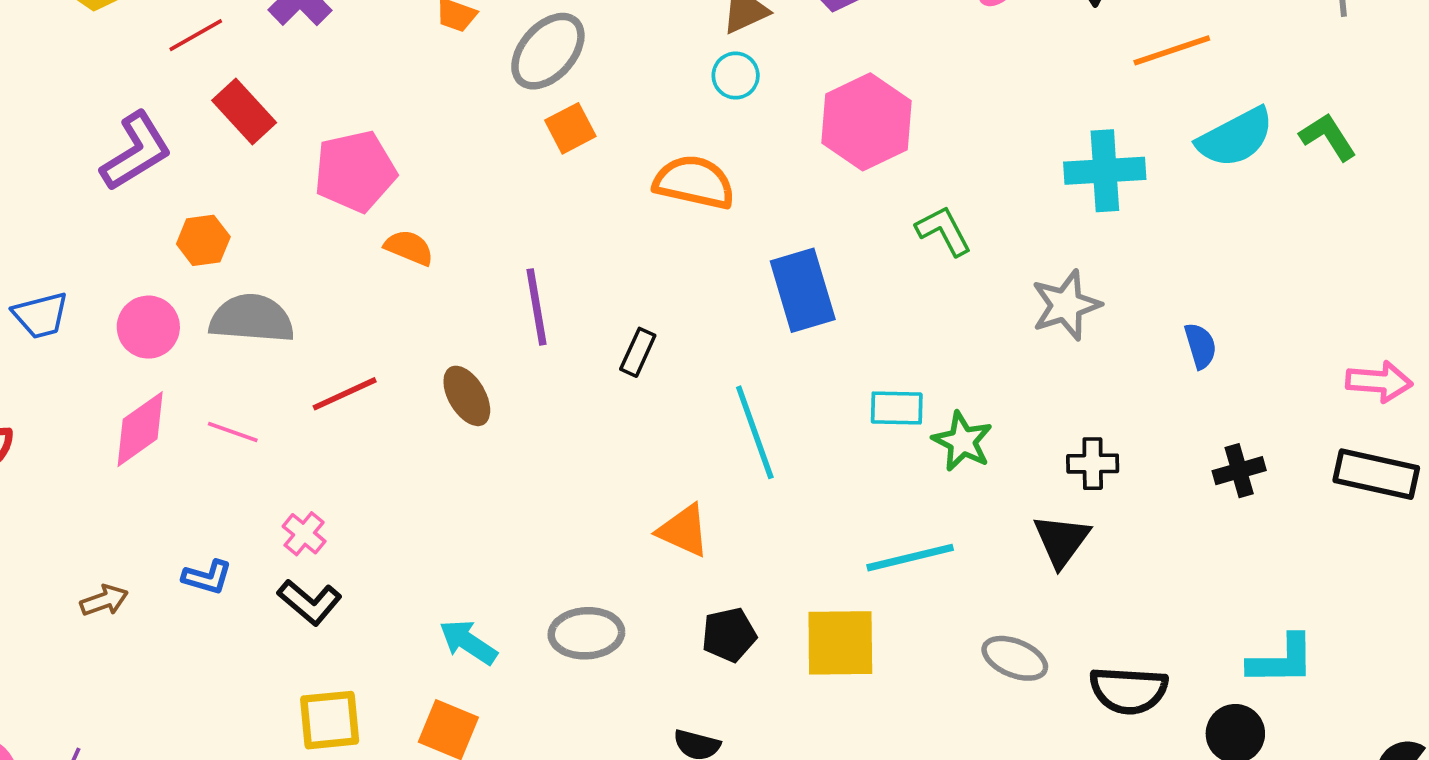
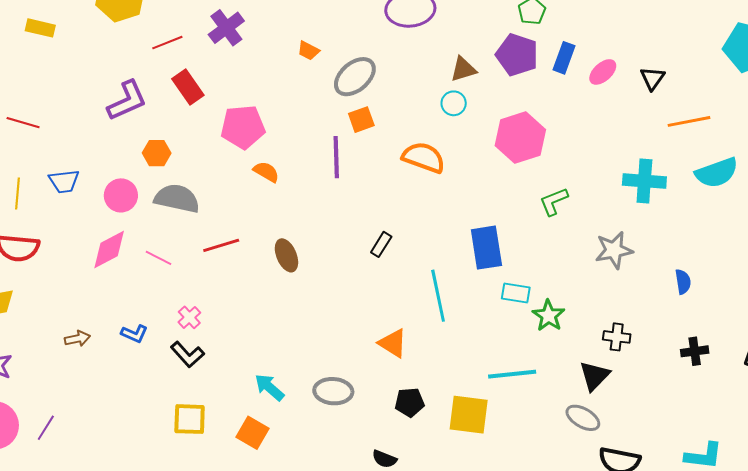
green L-shape: (944, 231) -> (554, 201), turned -92
blue rectangle: (803, 290) -> (486, 248), moved
purple line: (537, 307) -> (336, 157), moved
gray ellipse: (1015, 658) -> (583, 418), moved

